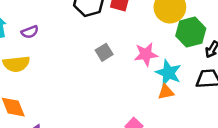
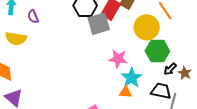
purple semicircle: (30, 32) -> (33, 17), turned 72
gray square: (104, 52) -> (99, 24), moved, size x1.6

